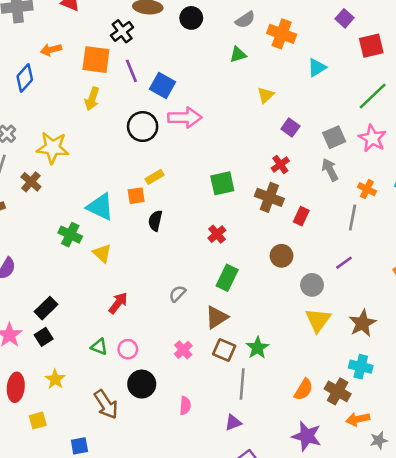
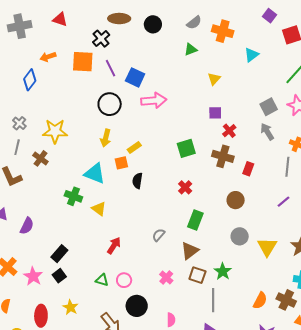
yellow arrow: (92, 99) -> (106, 138), moved
black circle: (143, 127) -> (110, 104), moved
purple square: (290, 127) -> (215, 113), moved, turned -32
gray circle: (312, 285) -> (240, 236), moved

